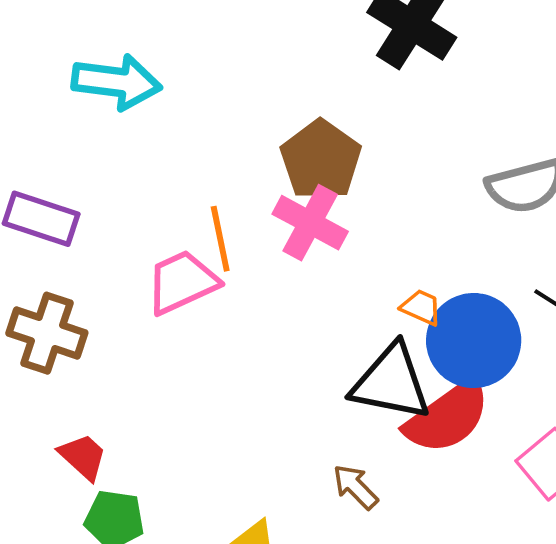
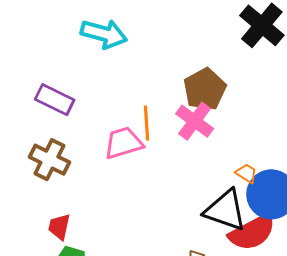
red trapezoid: (83, 457) -> (59, 227), turned -128

